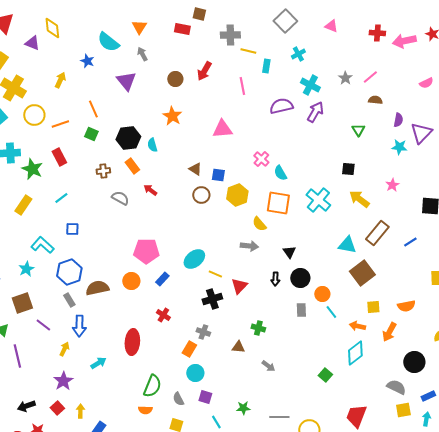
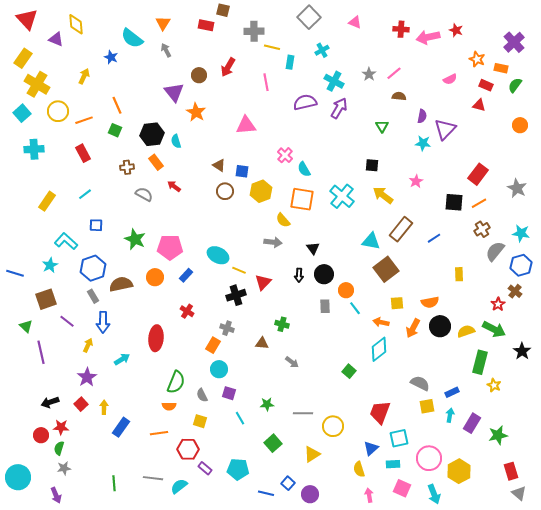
purple triangle: (126, 81) -> (174, 92), moved
green star: (32, 169) -> (135, 239), moved
cyan ellipse: (194, 259) -> (218, 255), turned 65
black circle: (414, 362) -> (440, 326), moved

